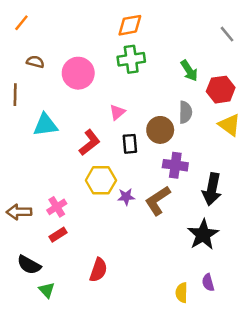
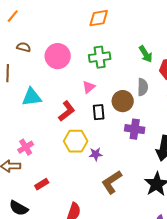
green cross: (131, 59) -> (100, 57), moved
brown L-shape: (158, 201) -> (112, 182), moved
pink cross: (57, 207) -> (26, 147), moved

